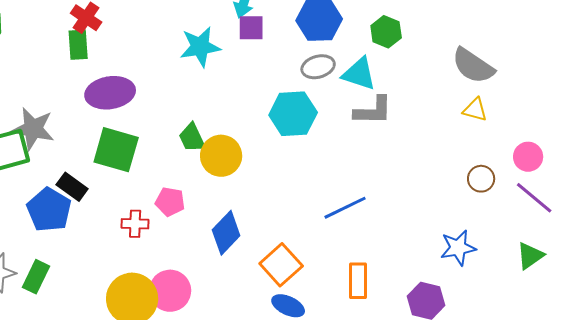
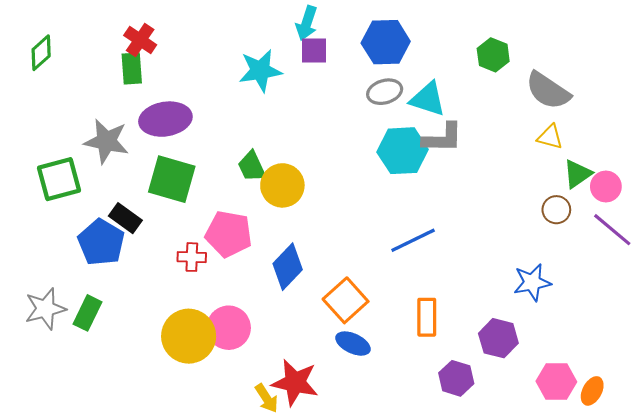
green hexagon: (386, 32) -> (493, 55), moved
cyan hexagon: (293, 114) -> (403, 151), moved
gray star: (33, 129) -> (106, 141), moved
pink pentagon: (170, 202) -> (229, 234), size x1.5
green triangle: (530, 256) -> (577, 174), moved

